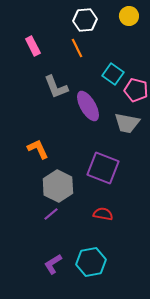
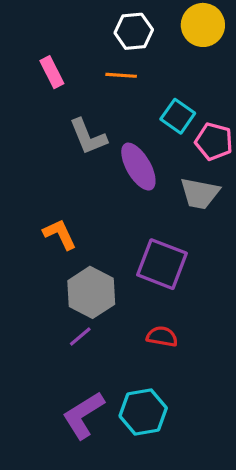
yellow circle: (129, 16) -> (203, 25), size x1.4
orange line: (77, 48) -> (121, 75), turned -60
purple L-shape: (53, 264) -> (83, 415), size x1.5

